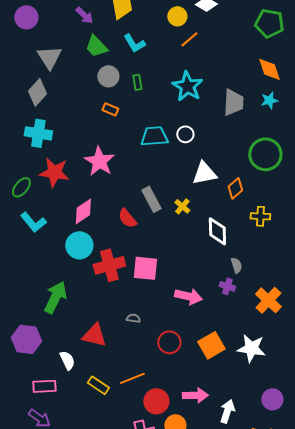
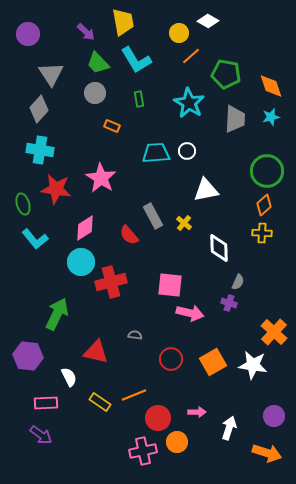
green pentagon: (269, 23) -> (226, 74), moved
cyan L-shape: (134, 43) -> (136, 60), size x1.4
gray circle: (108, 76) -> (95, 93), moved
green ellipse: (21, 187) -> (23, 204), turned -55
orange diamond: (235, 188) -> (264, 205), moved
gray semicircle: (236, 265) -> (238, 282), turned 42
pink square: (145, 268) -> (170, 285), moved
orange cross: (268, 300) -> (274, 332), moved
pink arrow: (195, 395) -> (197, 412), size x0.7

